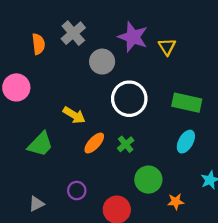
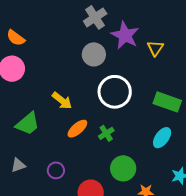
gray cross: (73, 33) -> (95, 17), moved
orange semicircle: (38, 44) -> (16, 38), moved, turned 126
gray triangle: (37, 204) -> (18, 165), moved

